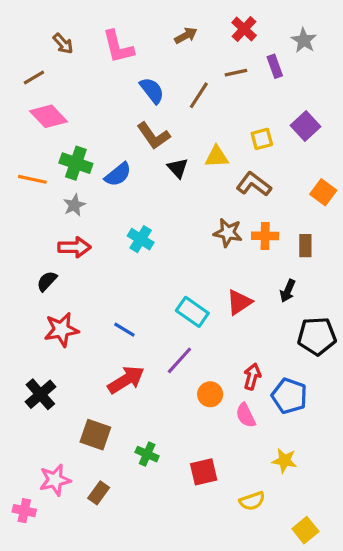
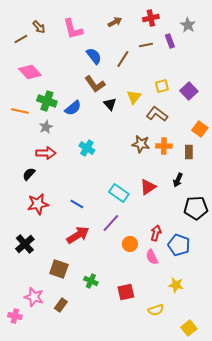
red cross: (244, 29) -> (151, 18), turned 35
brown line: (34, 78) -> (21, 39), moved
purple square: (305, 126) -> (189, 91), moved
yellow triangle: (217, 157) -> (134, 97), turned -49
orange square: (323, 192) -> (200, 129), moved
pink star: (55, 480) -> (34, 297), turned 30

